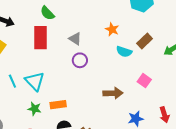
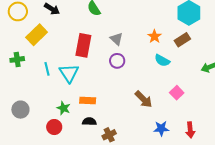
red rectangle: (40, 38) -> (83, 45), moved
brown rectangle: (145, 41) -> (182, 40), moved
brown arrow: (113, 93) -> (144, 99), turned 36
green star: (34, 109) -> (63, 108), moved

